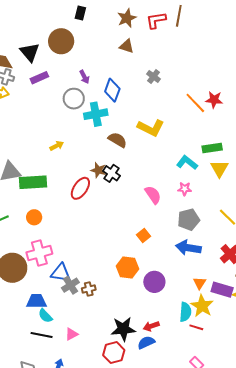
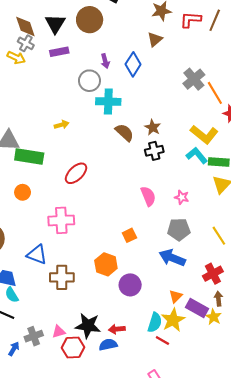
brown triangle: (127, 46) -> (155, 39), turned 49
gray cross: (154, 77) -> (194, 79), moved, size x1.5
blue diamond: (112, 90) -> (133, 64), moved
orange line: (195, 103) -> (215, 93), moved
yellow L-shape: (151, 128) -> (204, 134), moved
cyan L-shape: (187, 163) -> (197, 155), moved
brown star: (98, 170) -> (153, 127), moved
black cross: (112, 173) -> (154, 151), moved, turned 30
pink cross: (39, 253) -> (61, 220), moved
gray cross: (70, 285) -> (34, 336), moved
brown cross: (89, 289) -> (62, 277), size x1.6
pink triangle: (72, 334) -> (59, 332), moved

